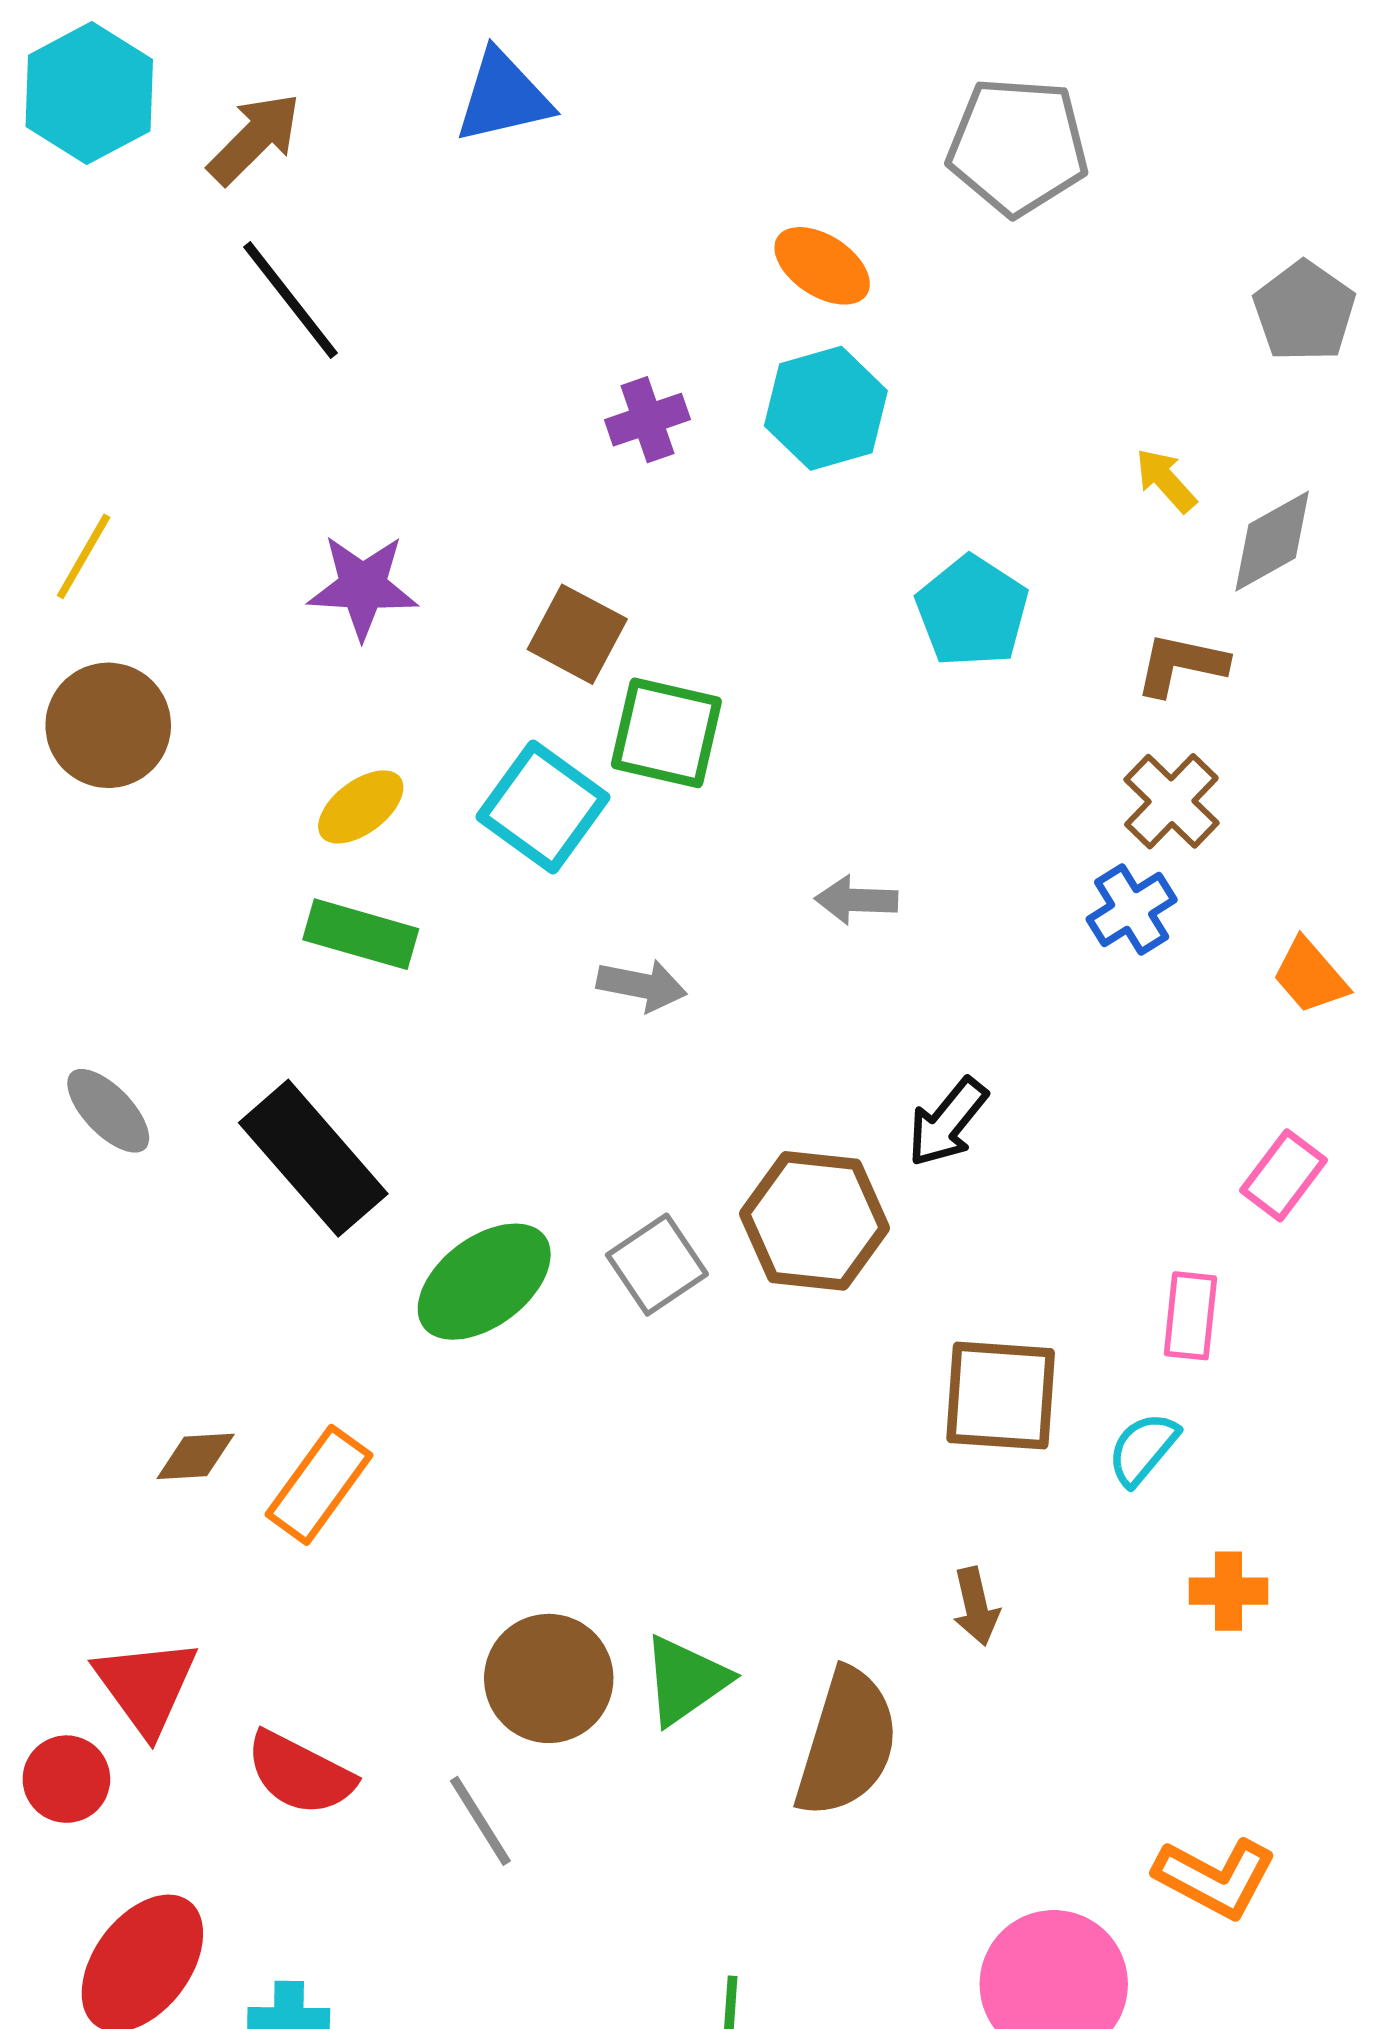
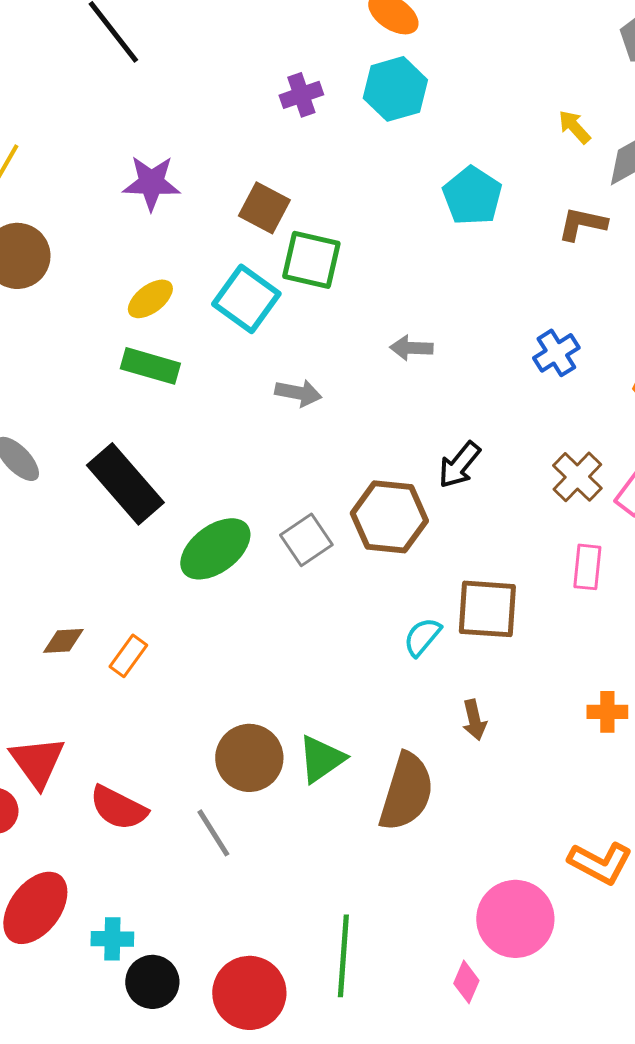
brown cross: (1171, 801) -> (577, 477), moved
cyan semicircle: (1143, 1449) -> (422, 637), moved
orange rectangle: (319, 1485) -> (128, 656), size x0.7

